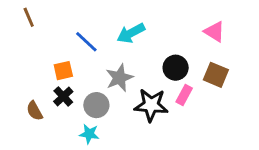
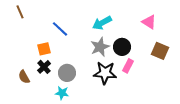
cyan arrow: (131, 33) -> (102, 23), moved
brown square: (216, 75) -> (160, 51), moved
gray star: (119, 78) -> (100, 47), moved

